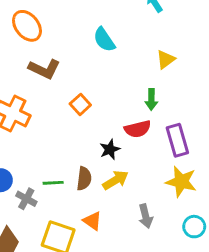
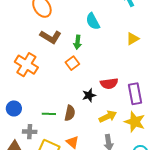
green arrow: (151, 99) -> (78, 42), moved
yellow arrow: (116, 180) -> (108, 116), moved
gray cross: (26, 199) -> (30, 132), moved, turned -32

